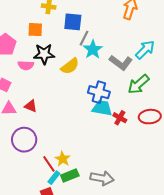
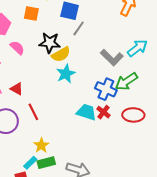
cyan star: (93, 49) -> (66, 74), moved
black star: (44, 54) -> (50, 43), moved
pink semicircle: (26, 65) -> (17, 48), turned -147
blue cross: (99, 92) -> (106, 89), moved
cyan trapezoid: (102, 108) -> (86, 112), moved
red line: (49, 164) -> (33, 112), moved

